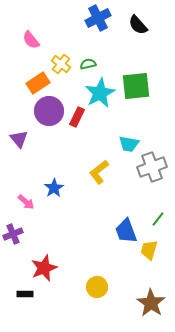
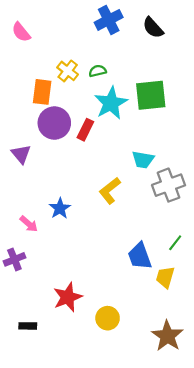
pink semicircle: (31, 40) -> (21, 32), moved
orange rectangle: (38, 83) -> (42, 92), turned -50
red star: (44, 268) -> (68, 297), moved

